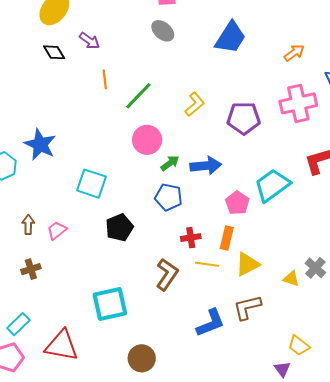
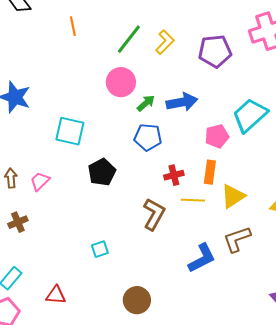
green line: (138, 96) -> (129, 39), moved
pink pentagon: (237, 203) -> (217, 136), turned 30
cyan square: (110, 304) -> (100, 249), size x0.5
red triangle: (62, 345) -> (56, 295), size x0.6

